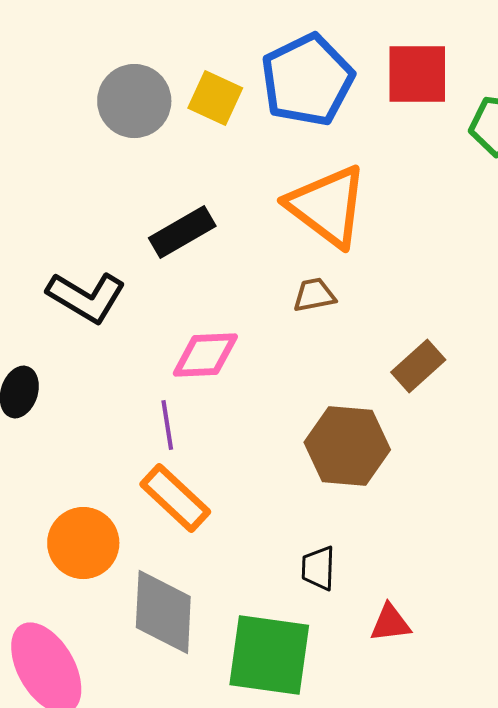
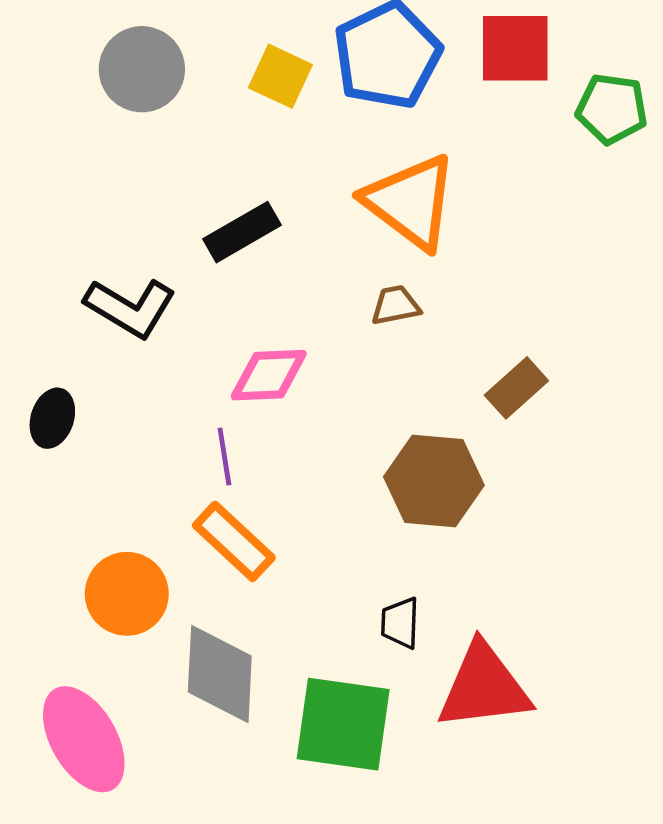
gray circle: (134, 101) -> (142, 69), moved
red triangle: (390, 623) -> (484, 687), size x2.0

